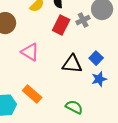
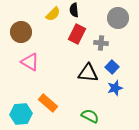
gray cross: (83, 20) -> (101, 43), moved, turned 32
pink triangle: (30, 52) -> (30, 62), moved

